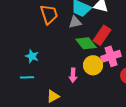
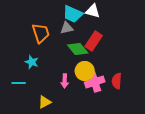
orange trapezoid: (49, 14) -> (41, 33), moved
cyan star: (32, 56) -> (32, 62), moved
pink cross: (111, 56) -> (95, 82), moved

